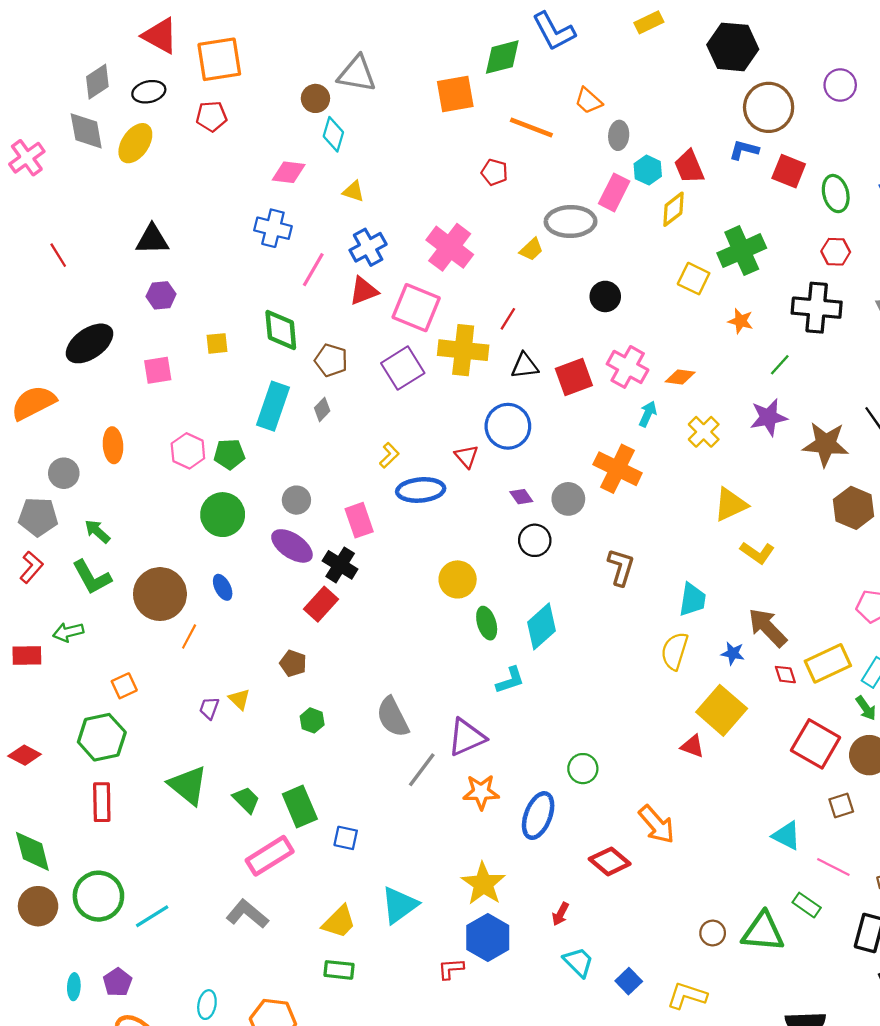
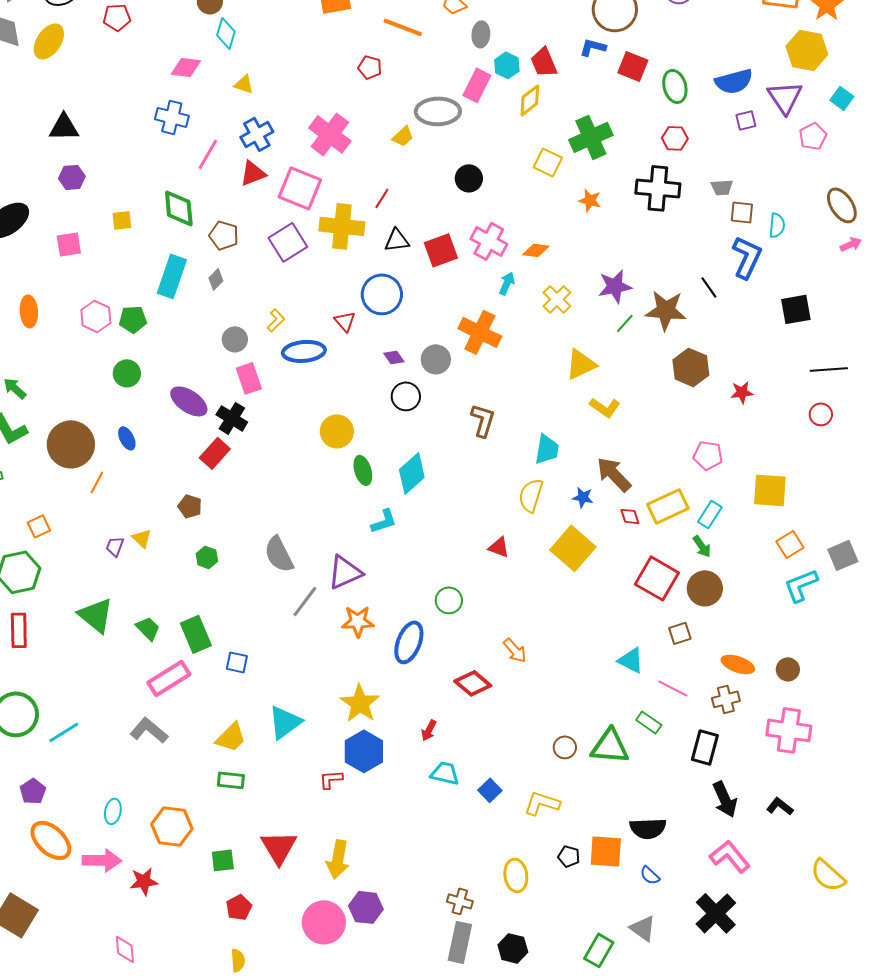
green line: (780, 365) -> (625, 323), moved
gray circle: (296, 500) -> (235, 339), moved
green circle: (223, 515) -> (127, 373), size x0.7
red triangle: (692, 746) -> (499, 547), moved
orange arrow: (657, 824) -> (515, 650), size x0.7
cyan trapezoid: (578, 962) -> (445, 773), turned -32

